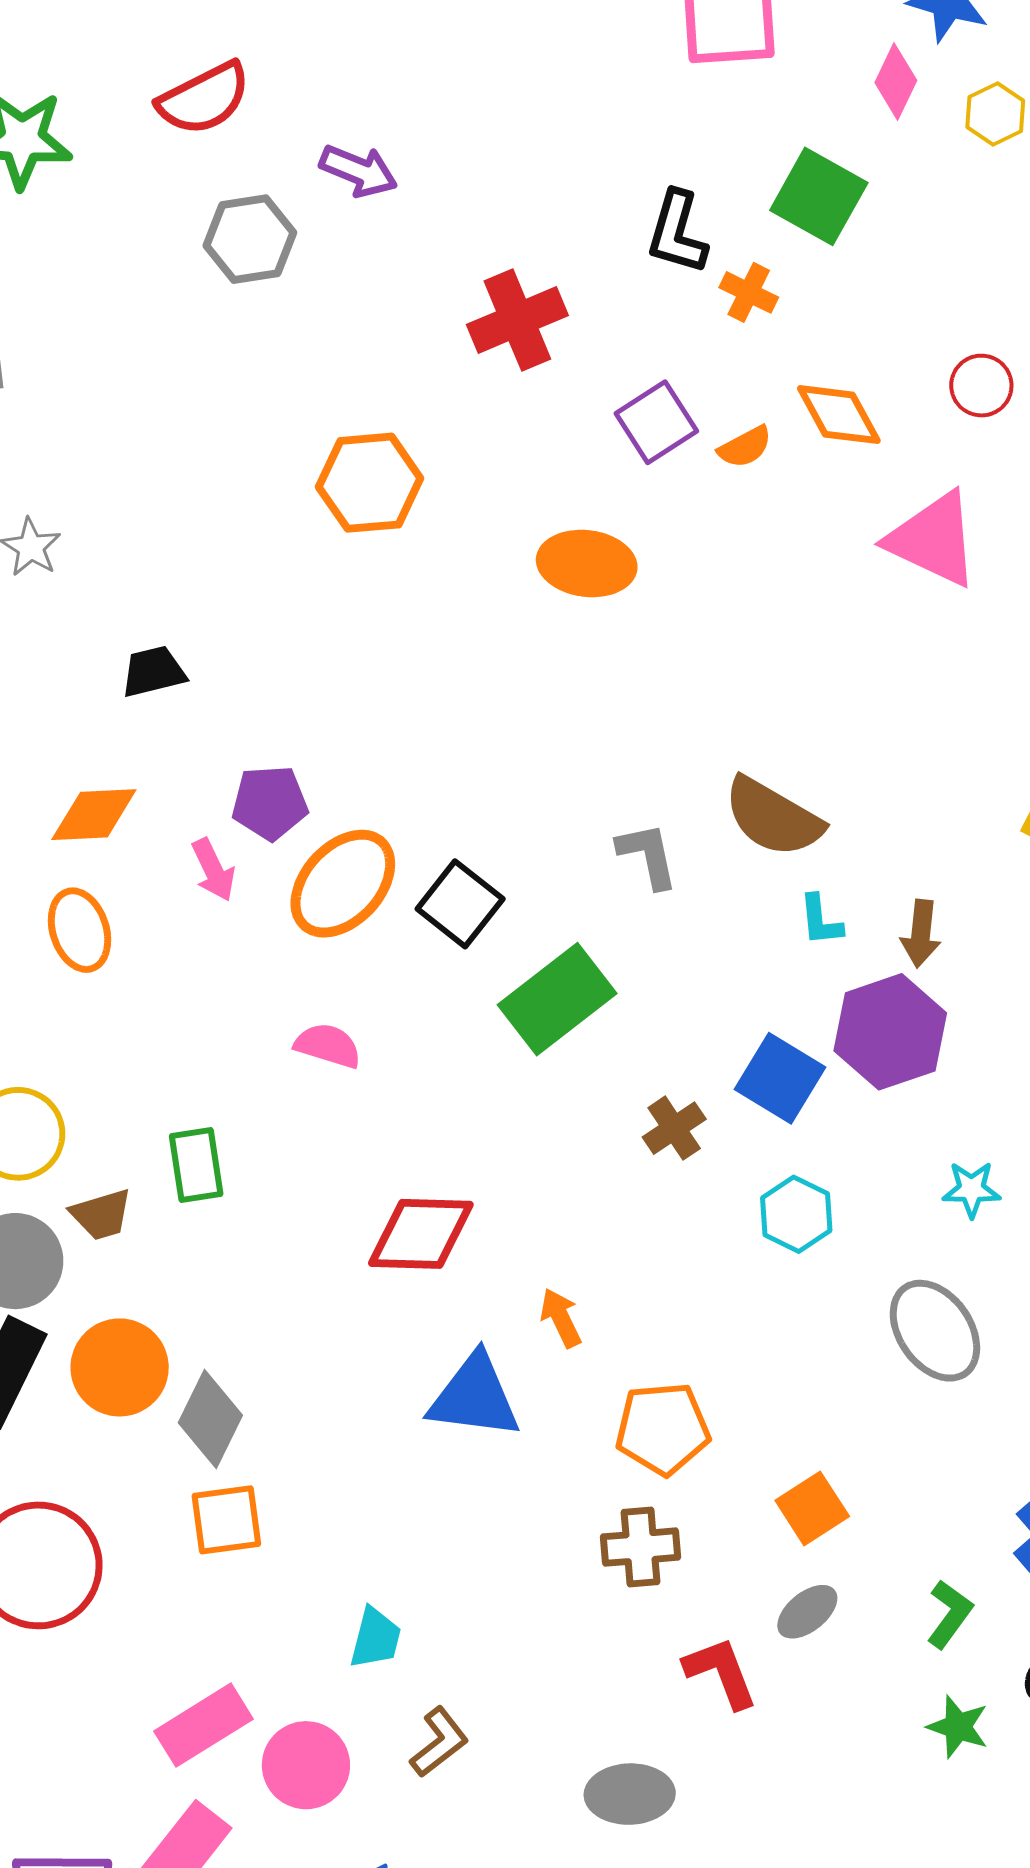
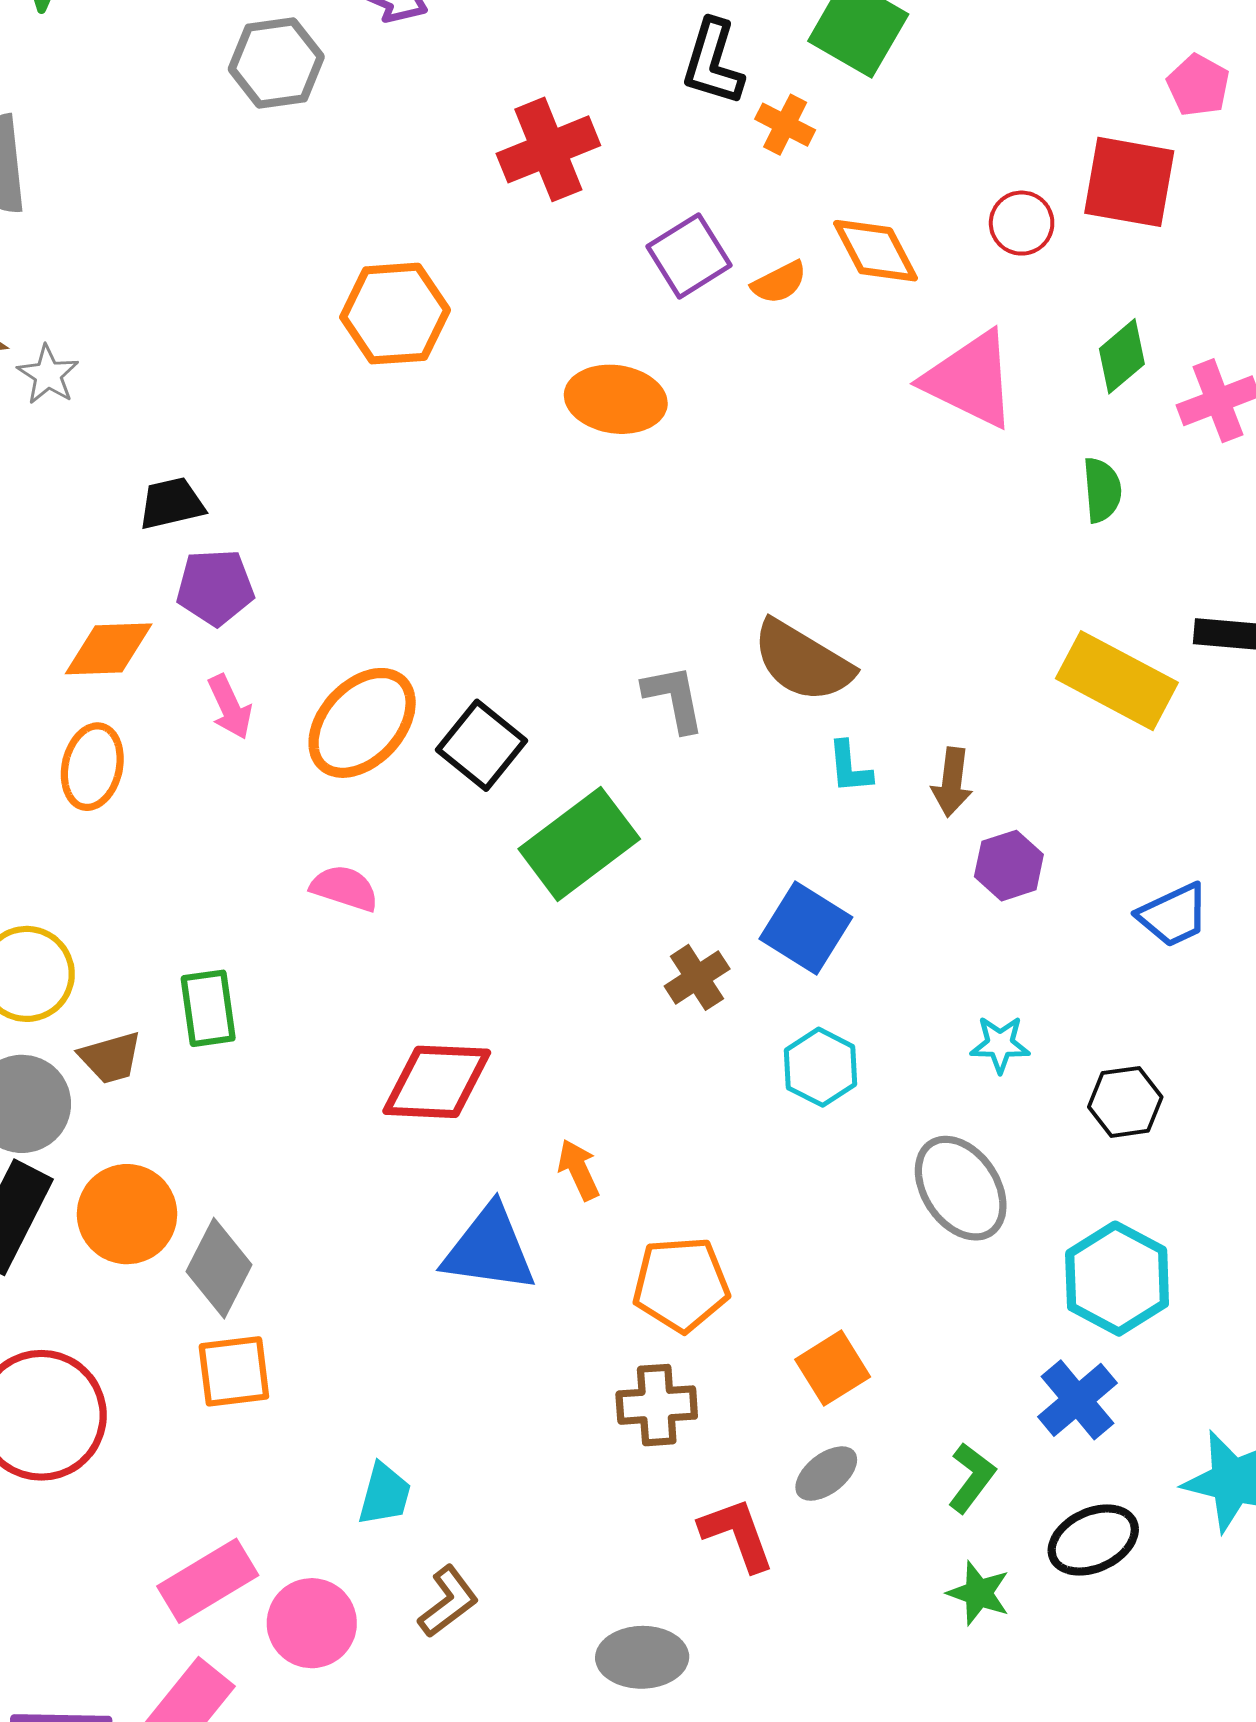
purple pentagon: (270, 803) -> (215, 587), moved
orange ellipse: (80, 930) -> (92, 767), turned 30
purple hexagon: (890, 1032) -> (1009, 866), moved, size x0.6

